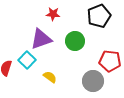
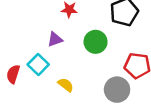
purple triangle: (41, 39) -> (55, 39), size x0.6

